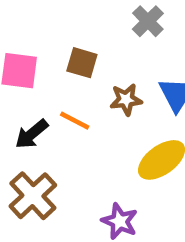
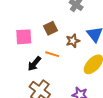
brown square: (82, 63) -> (51, 28), turned -32

